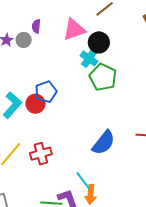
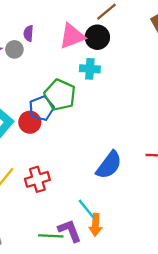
black circle: (99, 42) -> (97, 37), moved
cyan cross: (89, 58) -> (90, 69), turned -30
green pentagon: (103, 77) -> (60, 95), moved

